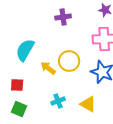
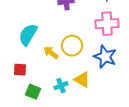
yellow triangle: (88, 104) -> (82, 80), moved
green square: (19, 109) -> (33, 92), moved

